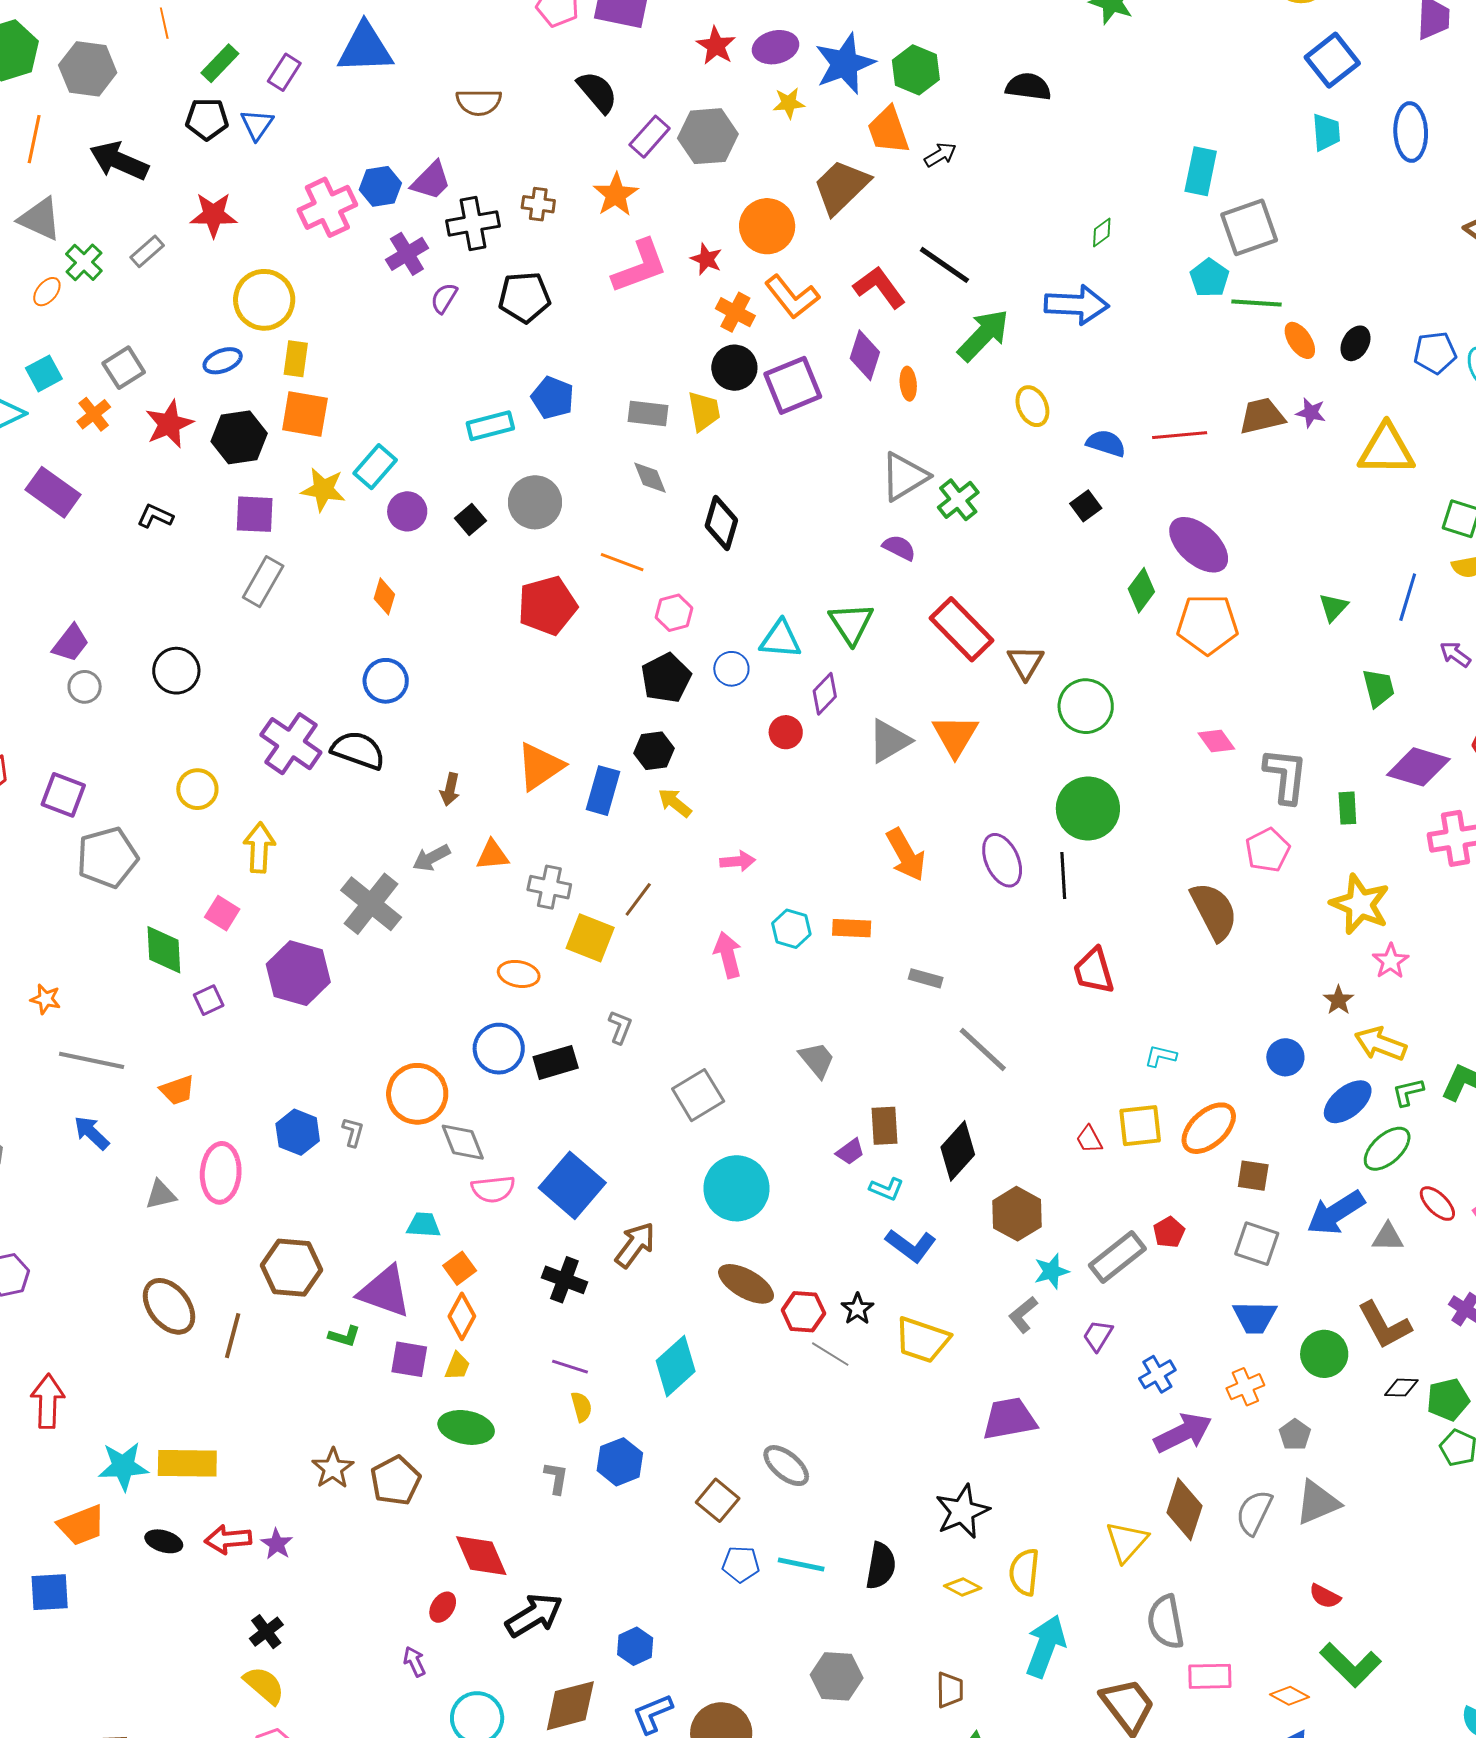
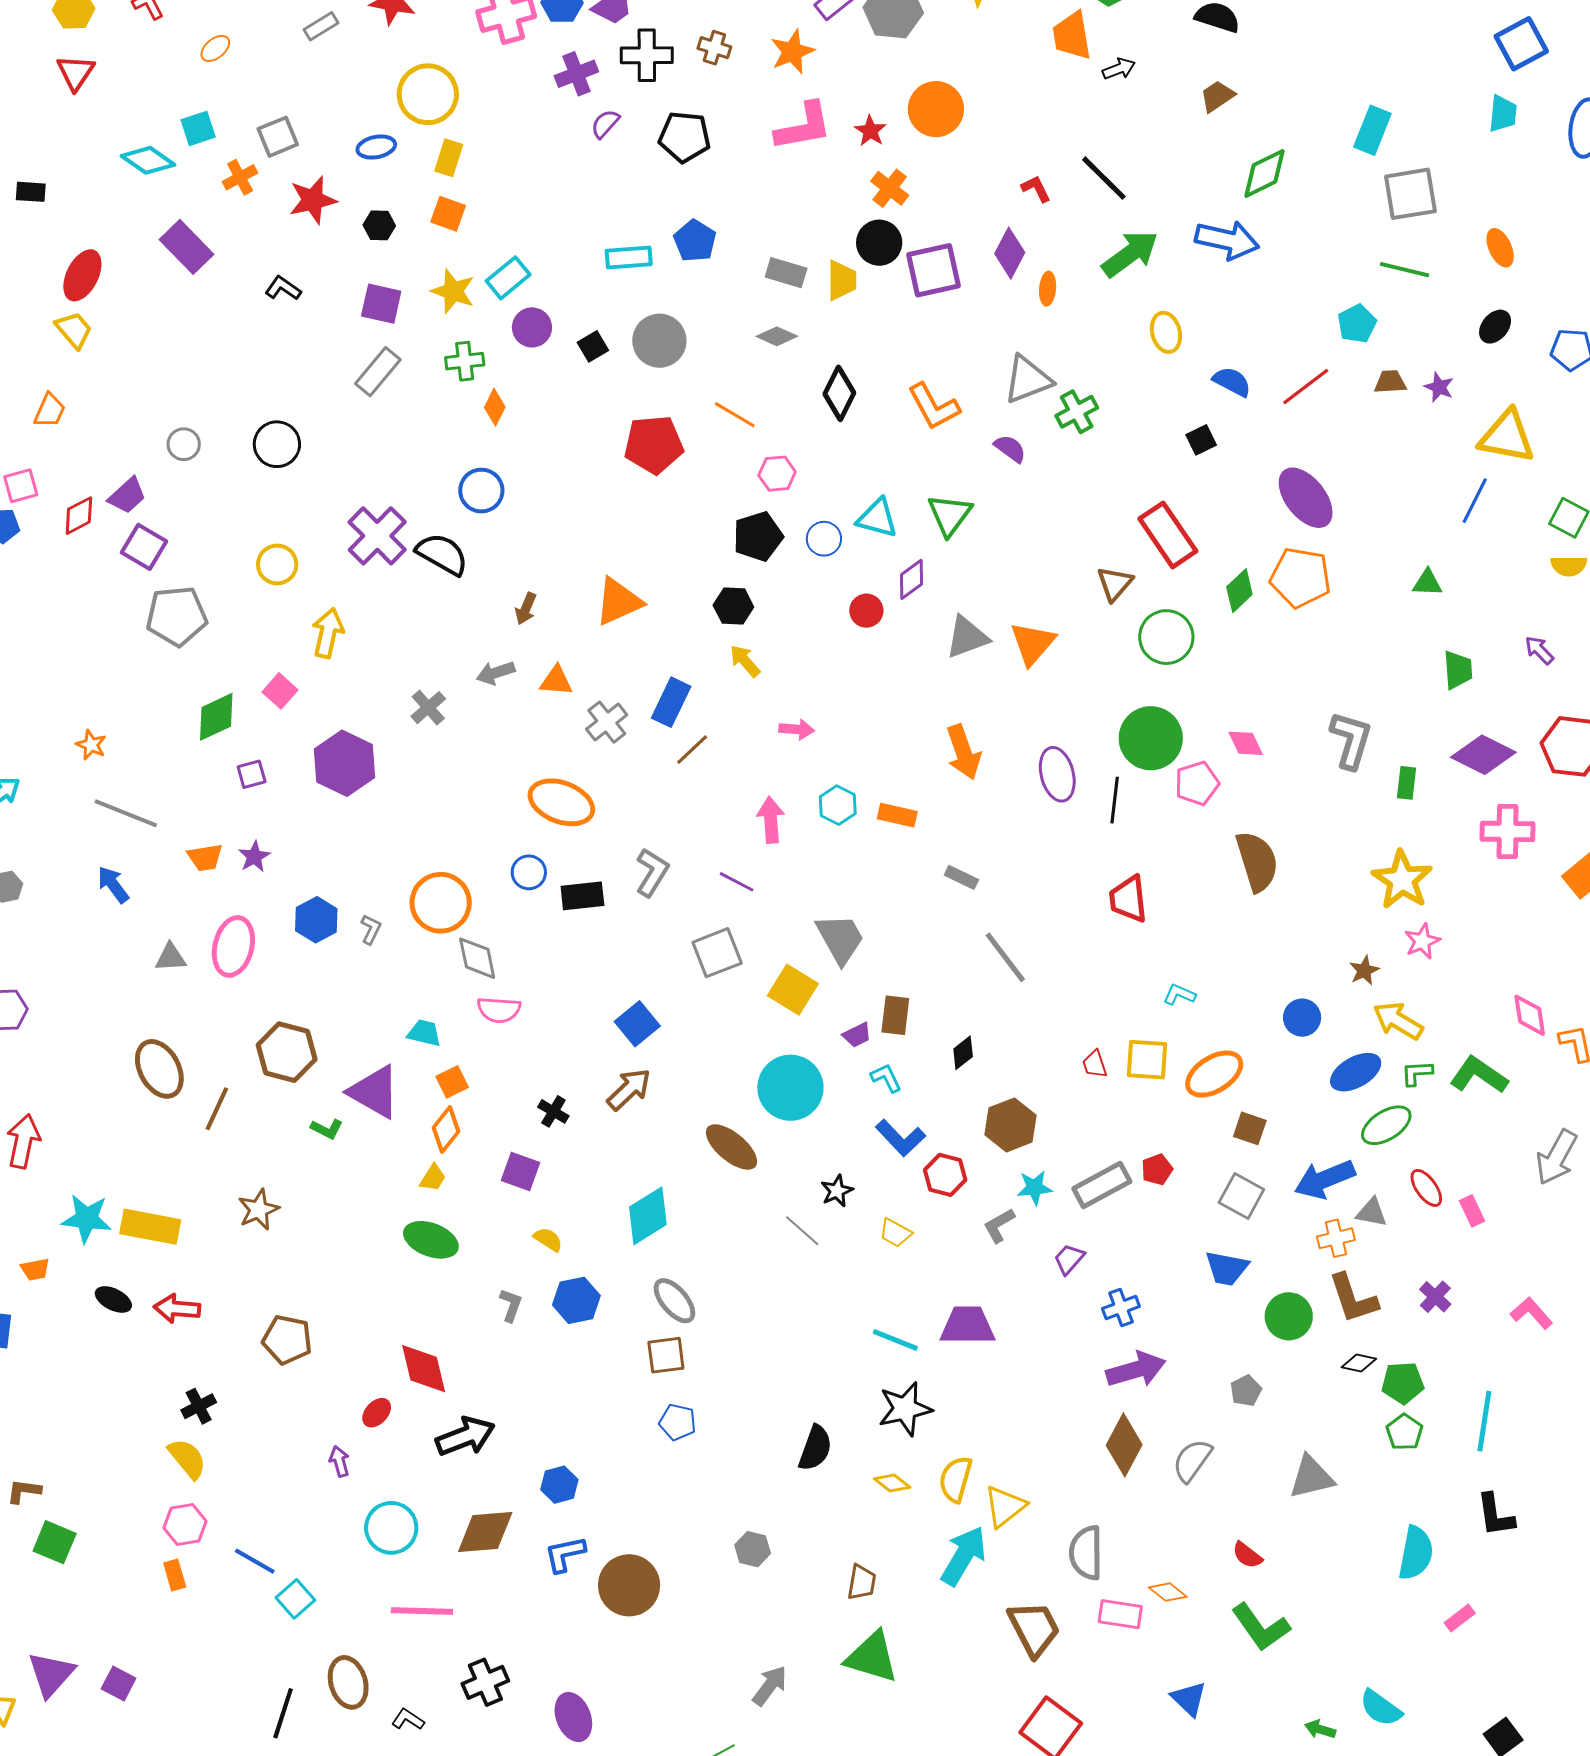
brown trapezoid: (841, 187) -> (1217, 96), moved, size x0.6
green diamond: (1102, 232) -> (1264, 173), size x1.8
green cross: (84, 262) -> (465, 361), moved, turned 30
cyan pentagon: (1209, 278) -> (1357, 324), moved
red L-shape: (879, 287) -> (1036, 189), size x0.6
orange L-shape: (792, 297) -> (934, 407), moved
orange ellipse: (1300, 340) -> (1500, 248), moved
orange square: (305, 414) -> (448, 214), size x0.7
brown trapezoid: (1262, 416) -> (1390, 382), size x0.7
red line: (1180, 435) -> (1306, 386), turned -42
black hexagon: (239, 437) -> (379, 225), size x0.6
gray diamond: (650, 478) -> (777, 336), turned -54
green diamond: (1141, 590) -> (1239, 591), moved
blue line: (1408, 597) -> (1475, 501), moved
green triangle: (1333, 607) -> (1427, 583), turned 40
red rectangle: (962, 629) -> (1168, 535), moved
purple trapezoid: (71, 643) -> (127, 496), moved
pink diamond: (1216, 741) -> (1246, 743), moved
blue rectangle: (603, 791) -> (671, 702), moved
pink pentagon: (1268, 850) -> (1197, 783), moved
gray cross: (549, 887) -> (607, 722), turned 30
gray cross: (371, 904) -> (428, 708), size x0.6
yellow square: (590, 938) -> (793, 990), moved
green diamond: (164, 950) -> (216, 717), turned 58
orange ellipse: (519, 974) -> (561, 802), size x1.6
gray L-shape: (620, 1027) -> (652, 872), size x1.4
blue circle: (499, 1049) -> (529, 872), size x0.7
gray trapezoid: (817, 1060) -> (840, 939), size x1.4
black diamond: (958, 1151) -> (963, 1053), size x0.6
blue square: (572, 1185) -> (637, 1024), moved, size x0.7
cyan circle: (736, 1188) -> (790, 1088), moved
cyan L-shape: (886, 1189) -> (886, 1078), turned -148
black cross: (564, 1280) -> (553, 1111), size x0.7
red hexagon: (803, 1312) -> (945, 1175), moved
yellow trapezoid: (922, 1340) -> (895, 1233), size x0.6
purple square: (409, 1359) -> (520, 1171), moved
purple line: (570, 1367) -> (737, 882), moved
orange cross: (1245, 1387) -> (1336, 1238), moved
yellow semicircle: (582, 1407) -> (548, 1239), turned -52
gray ellipse: (786, 1466) -> (674, 1301), moved
brown star: (333, 1468) -> (258, 1210), moved
brown pentagon: (395, 1481) -> (287, 1340), moved, turned 30
brown square: (718, 1500) -> (666, 1355), turned 33
gray triangle: (1317, 1502) -> (1311, 1477), moved
orange trapezoid: (82, 1525) -> (35, 1269), size x0.6
yellow triangle: (1127, 1542) -> (1005, 1506), moved
purple star: (277, 1544) -> (254, 857), moved
cyan line: (801, 1565) -> (895, 1340), moved
gray hexagon: (837, 1676) -> (753, 1549), size x0.7
orange diamond: (1290, 1696) -> (1168, 1592), moved

